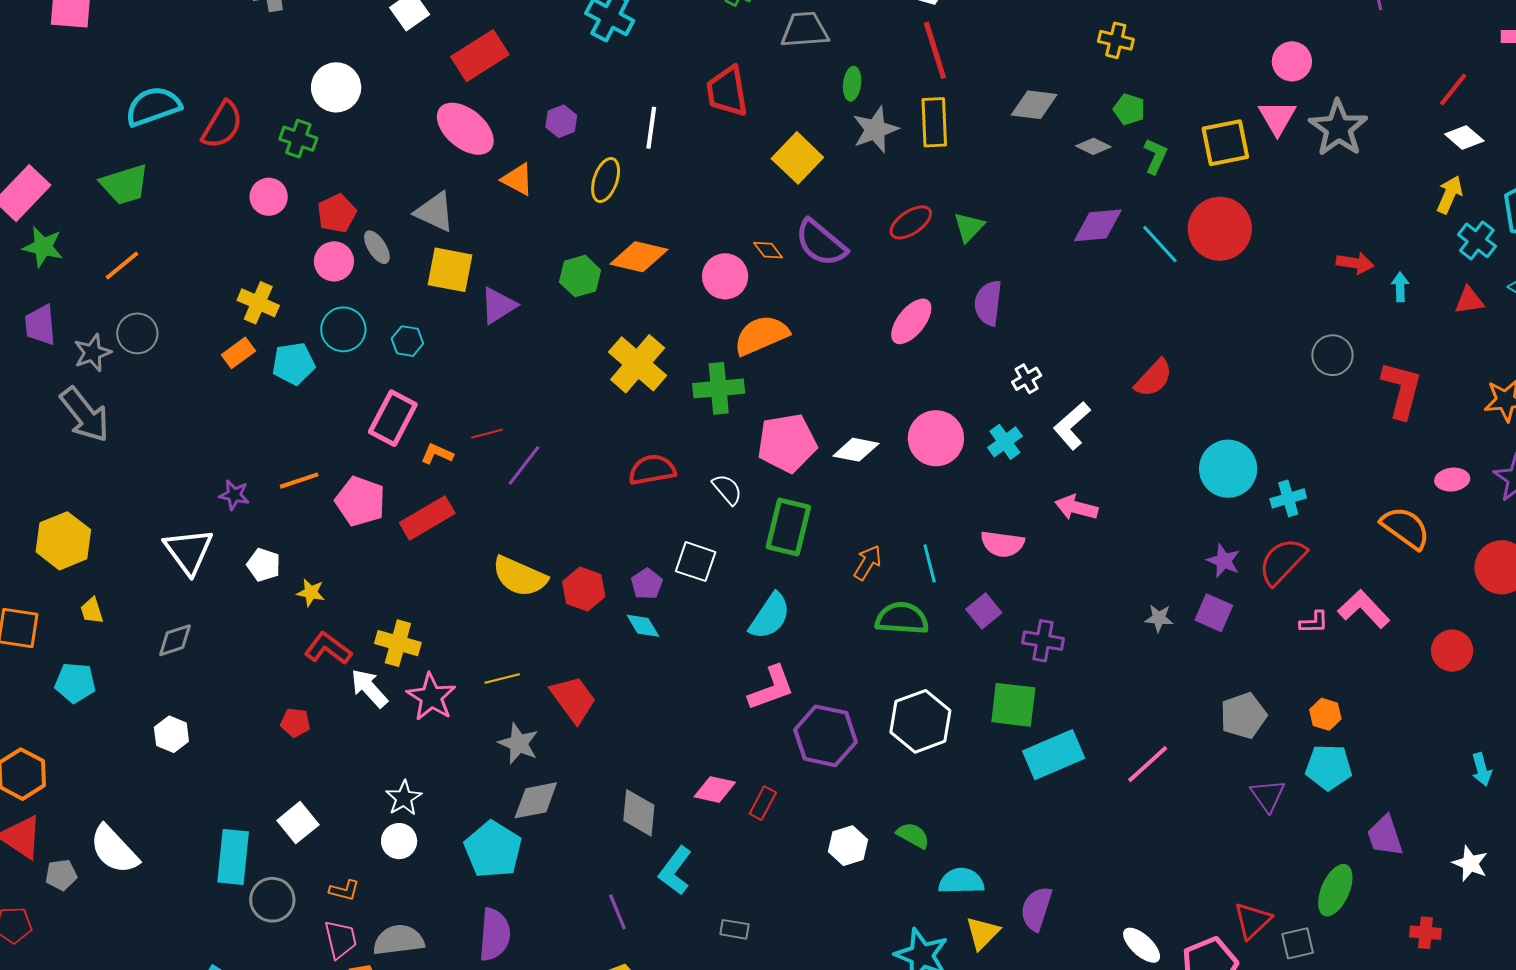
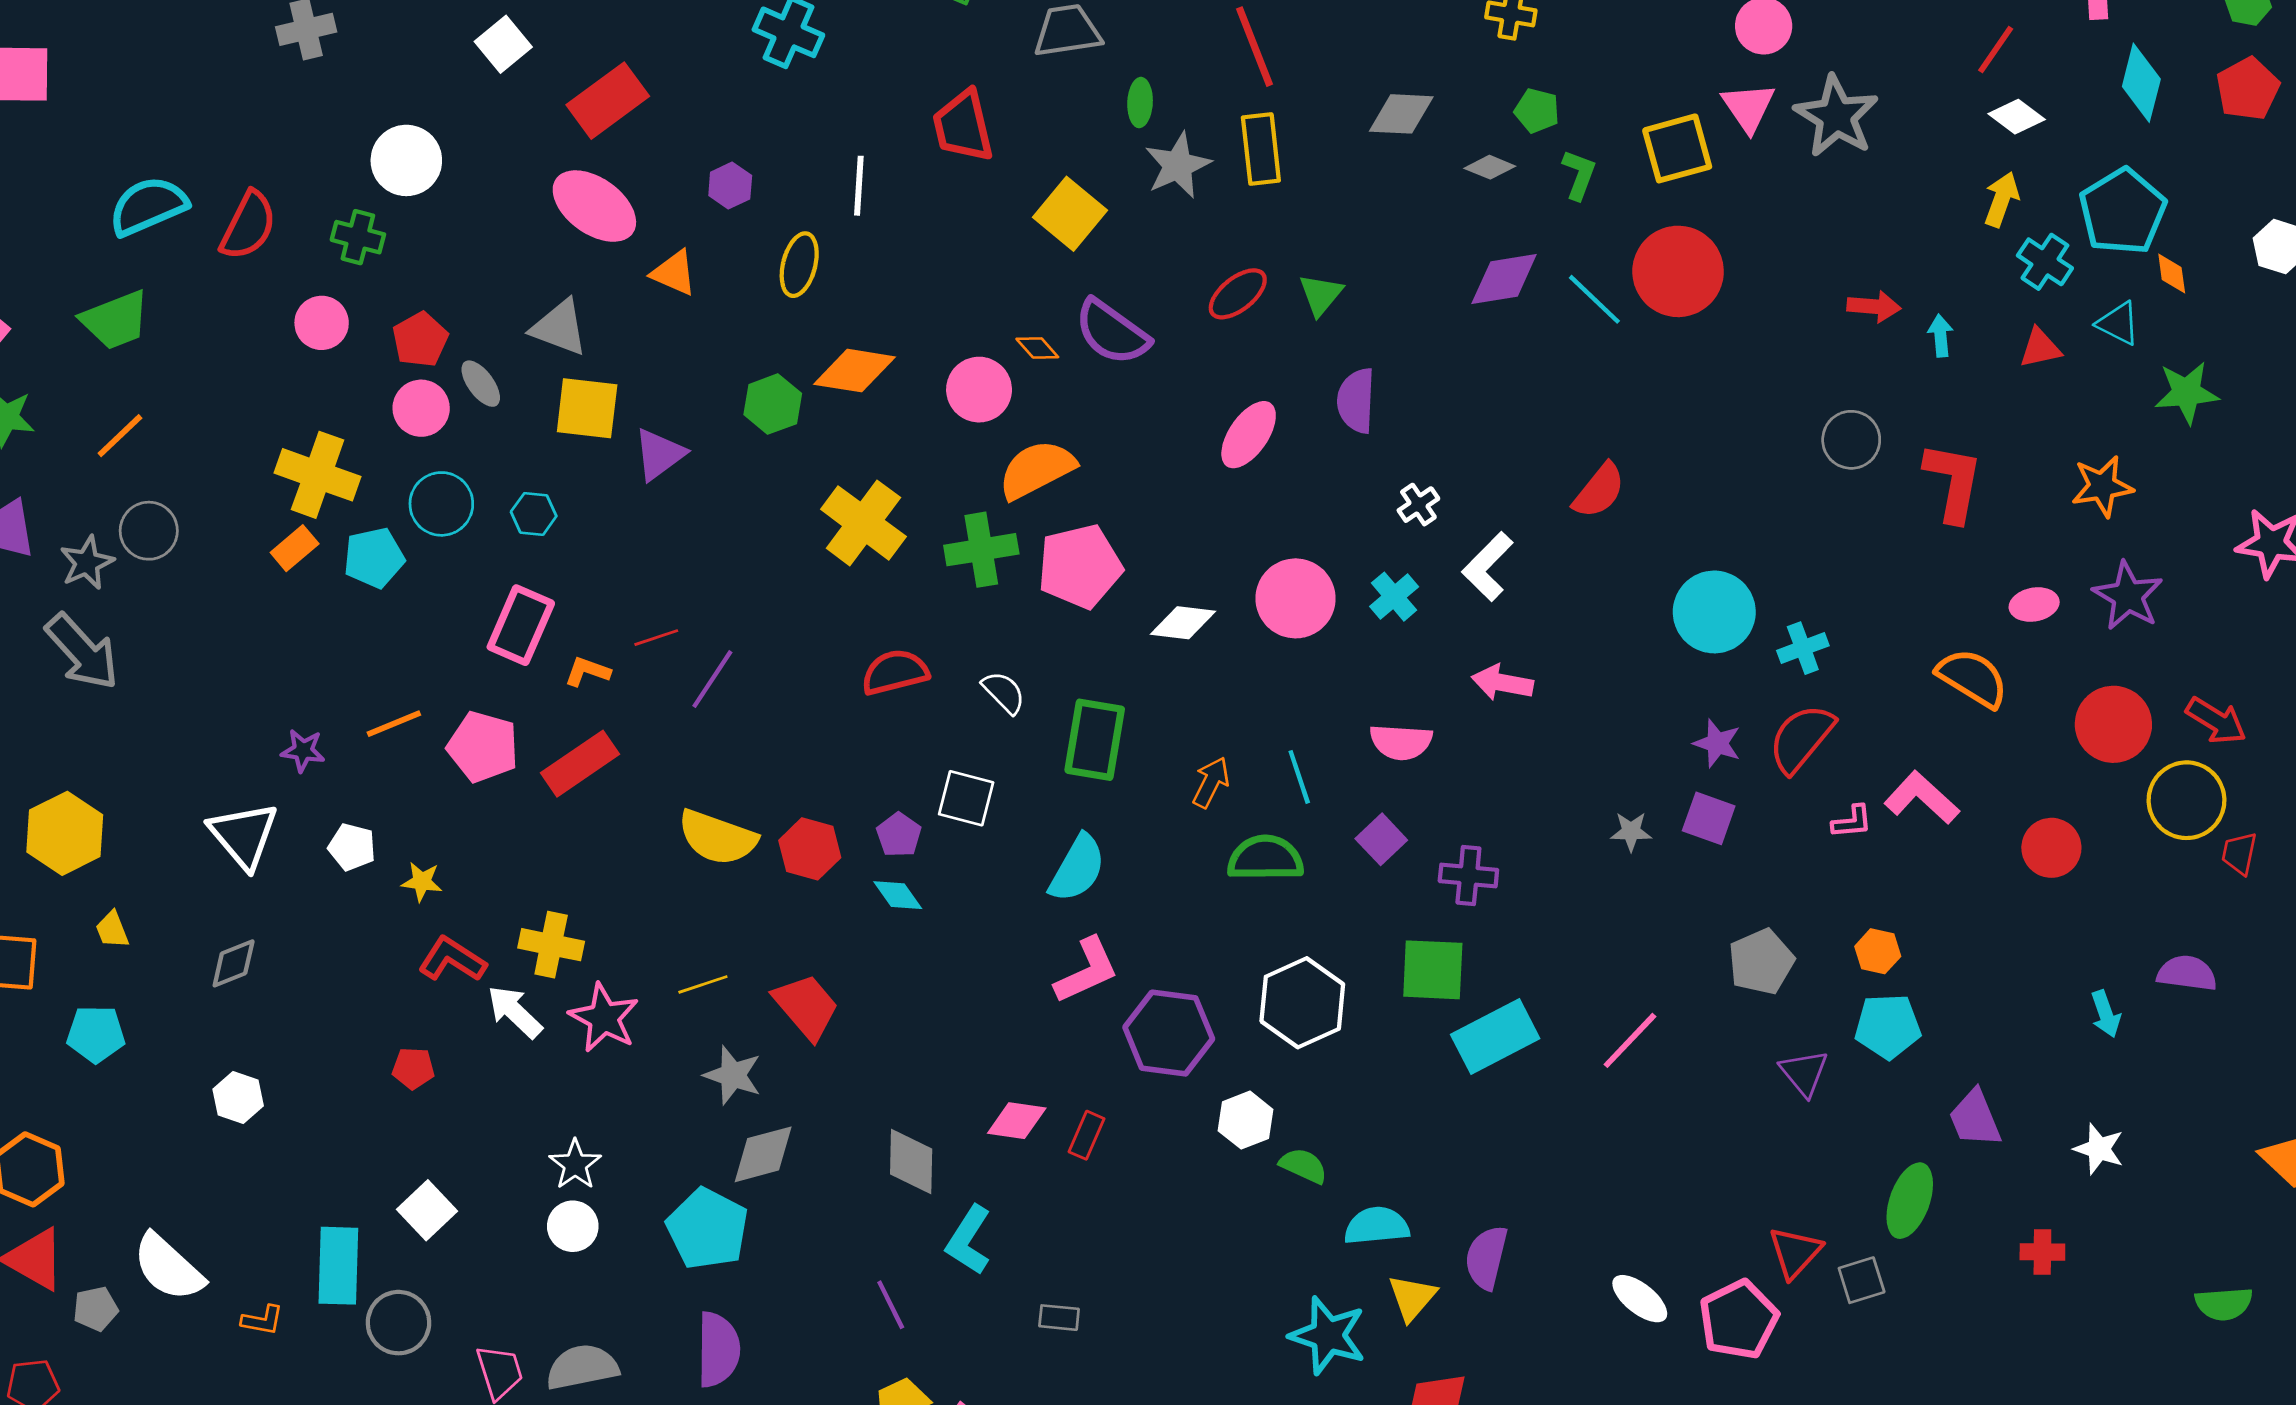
yellow cross: (258, 303) -> (318, 475), size x1.4
pink pentagon: (787, 443) -> (1080, 566), moved
white hexagon: (848, 846) -> (1246, 1120), moved
orange L-shape: (344, 890) -> (262, 1320), moved

